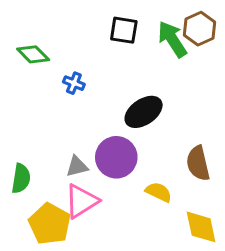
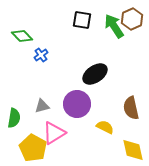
blue cross: (74, 83) -> (41, 55), moved, turned 32
gray triangle: (77, 166) -> (42, 106), moved

